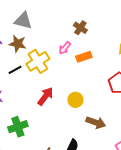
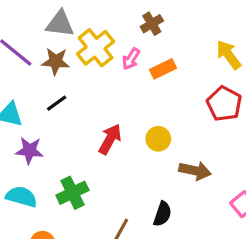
brown cross: (80, 28) -> (152, 24), turned 32
yellow cross: (38, 61) -> (96, 48), moved

